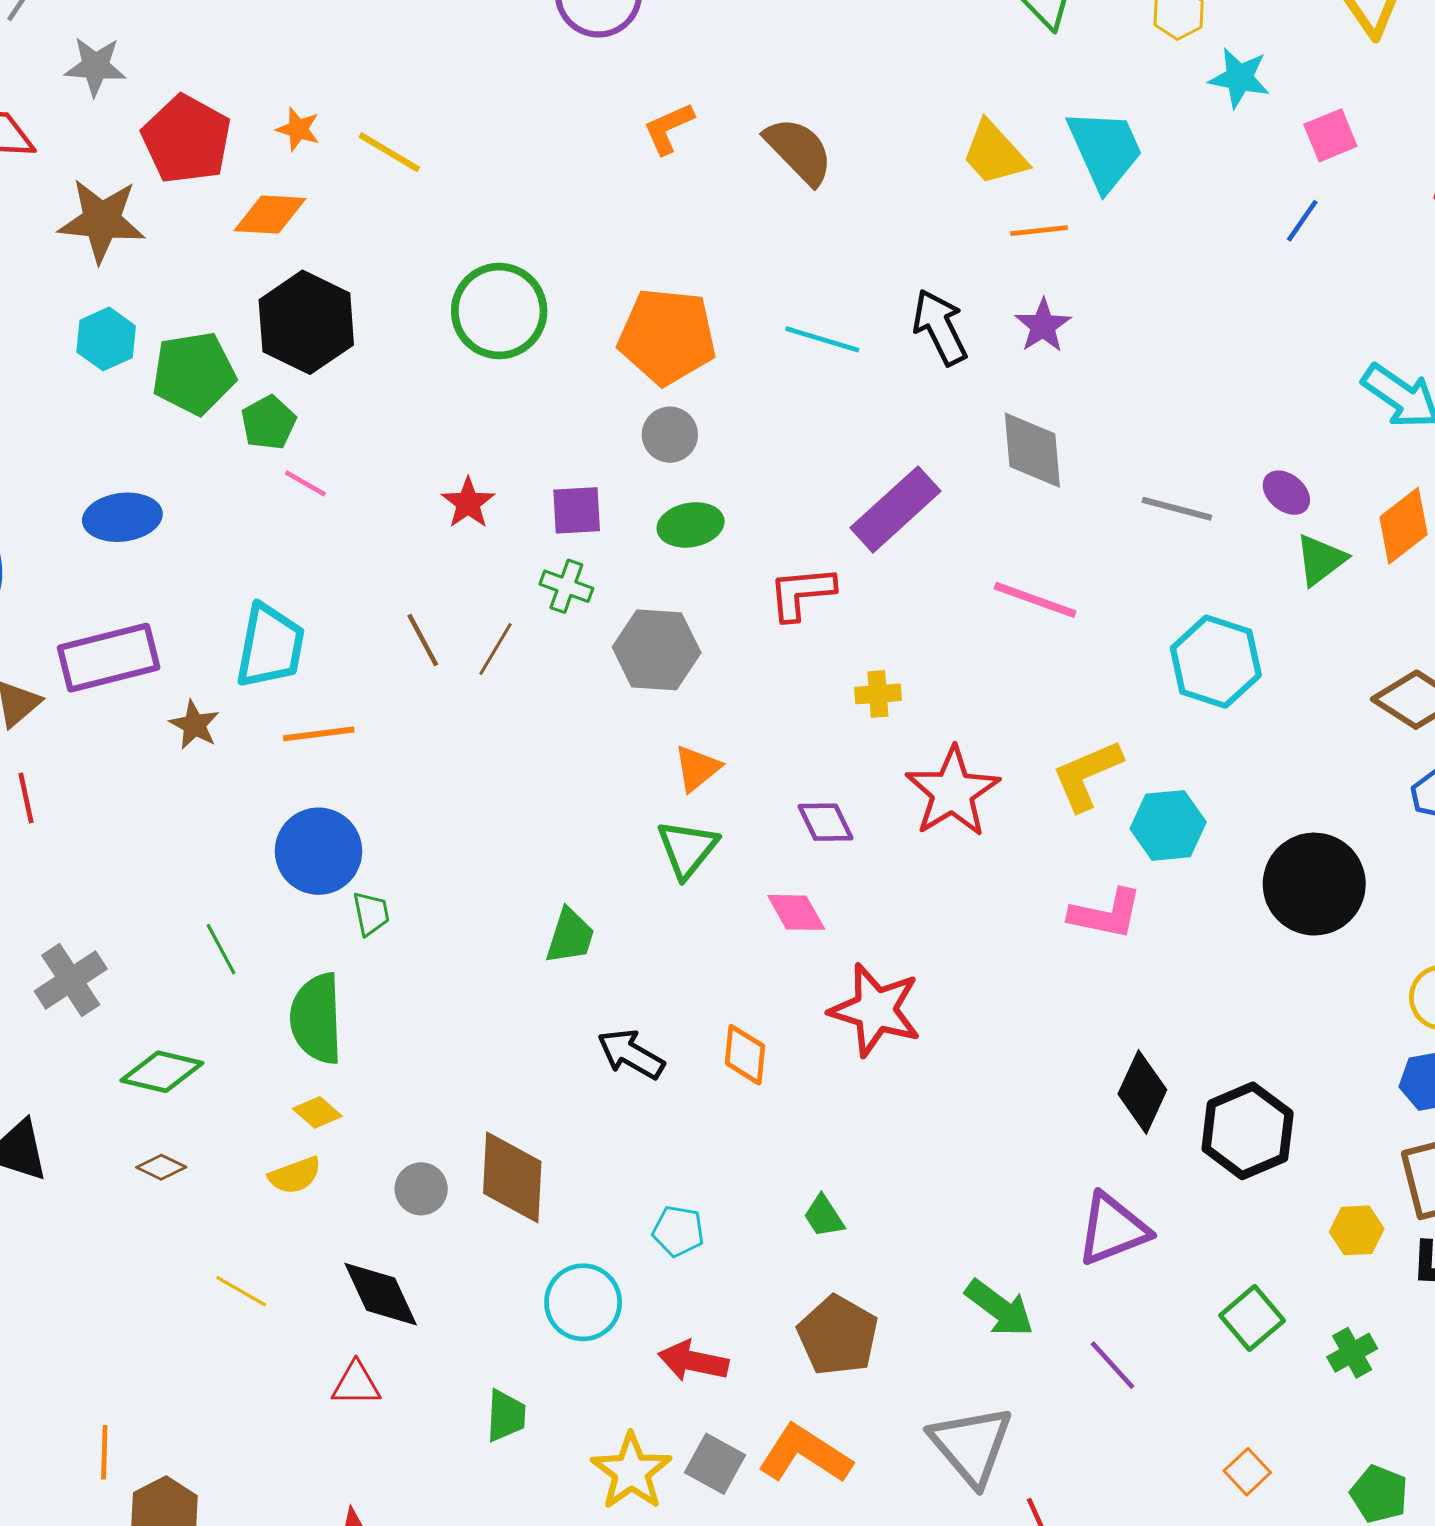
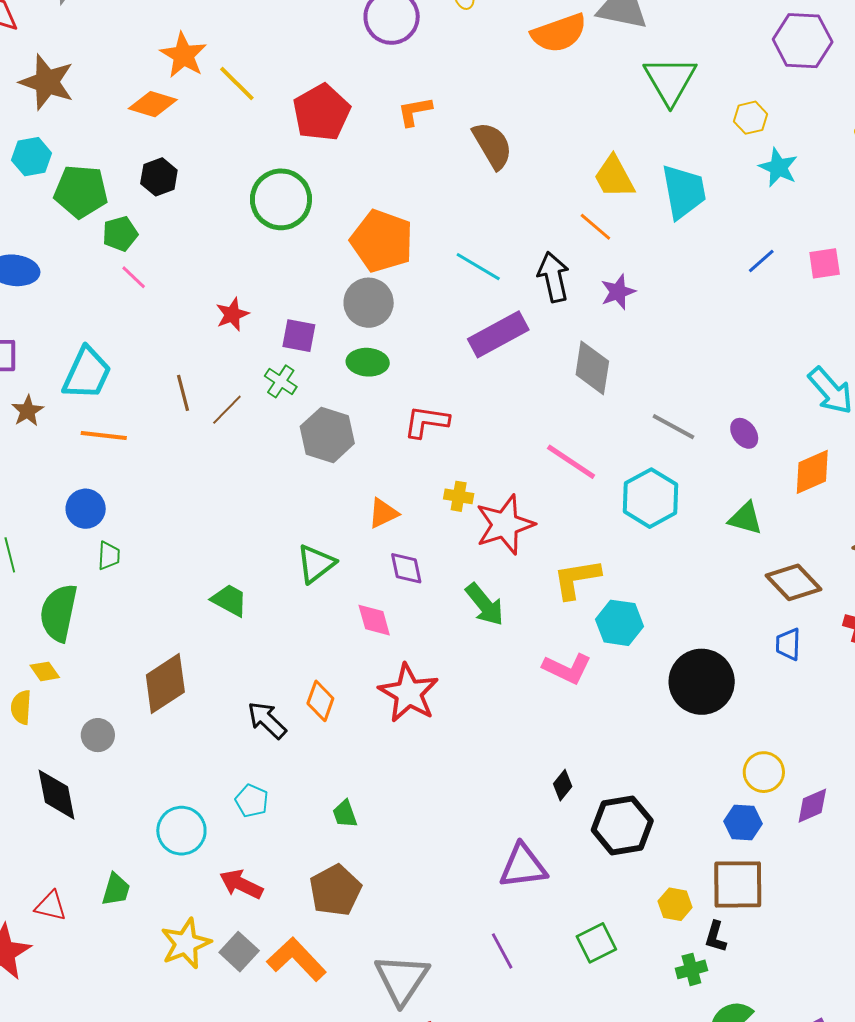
orange star: (298, 129) -> (183, 55), size x1.6
pink square: (1330, 135) -> (825, 263), moved
red pentagon: (186, 139) -> (321, 112), moved
blue line: (1302, 221) -> (761, 261), moved
orange line: (1039, 231) -> (595, 227), moved, turned 33
black hexagon: (306, 322) -> (159, 177), size x0.6
gray circle: (670, 435) -> (369, 303), size x1.4
purple rectangle: (896, 509) -> (498, 334), moved
green triangle: (1321, 560) -> (746, 518), moved, turned 39
cyan hexagon: (1216, 662) -> (650, 498), moved
orange triangle: (697, 768) -> (383, 513), moved
red star: (952, 792) -> (505, 525), moved
blue circle: (318, 851) -> (86, 509), size x0.7
green trapezoid: (570, 936) -> (229, 600), turned -93
black arrow: (631, 1054) -> (267, 720), moved
black diamond: (1142, 1092) -> (563, 785), size x0.6
yellow semicircle: (295, 1175) -> (21, 707), turned 100
brown diamond: (512, 1177) -> (165, 684), moved, turned 40
green arrow: (999, 1308) -> (485, 604), moved
green cross: (1352, 1353) -> (691, 969), moved
red triangle: (356, 1384) -> (51, 906), moved

